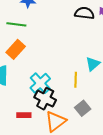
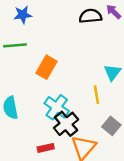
orange rectangle: (16, 49) -> (46, 67), moved
black cross: (45, 99) -> (66, 124), turned 35

